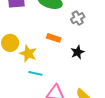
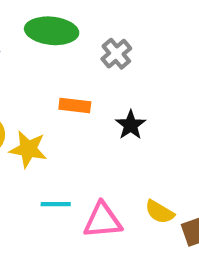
cyan line: (35, 73) -> (56, 204), moved

